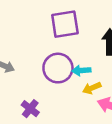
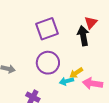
cyan arrow: (81, 70) -> (66, 81), moved

